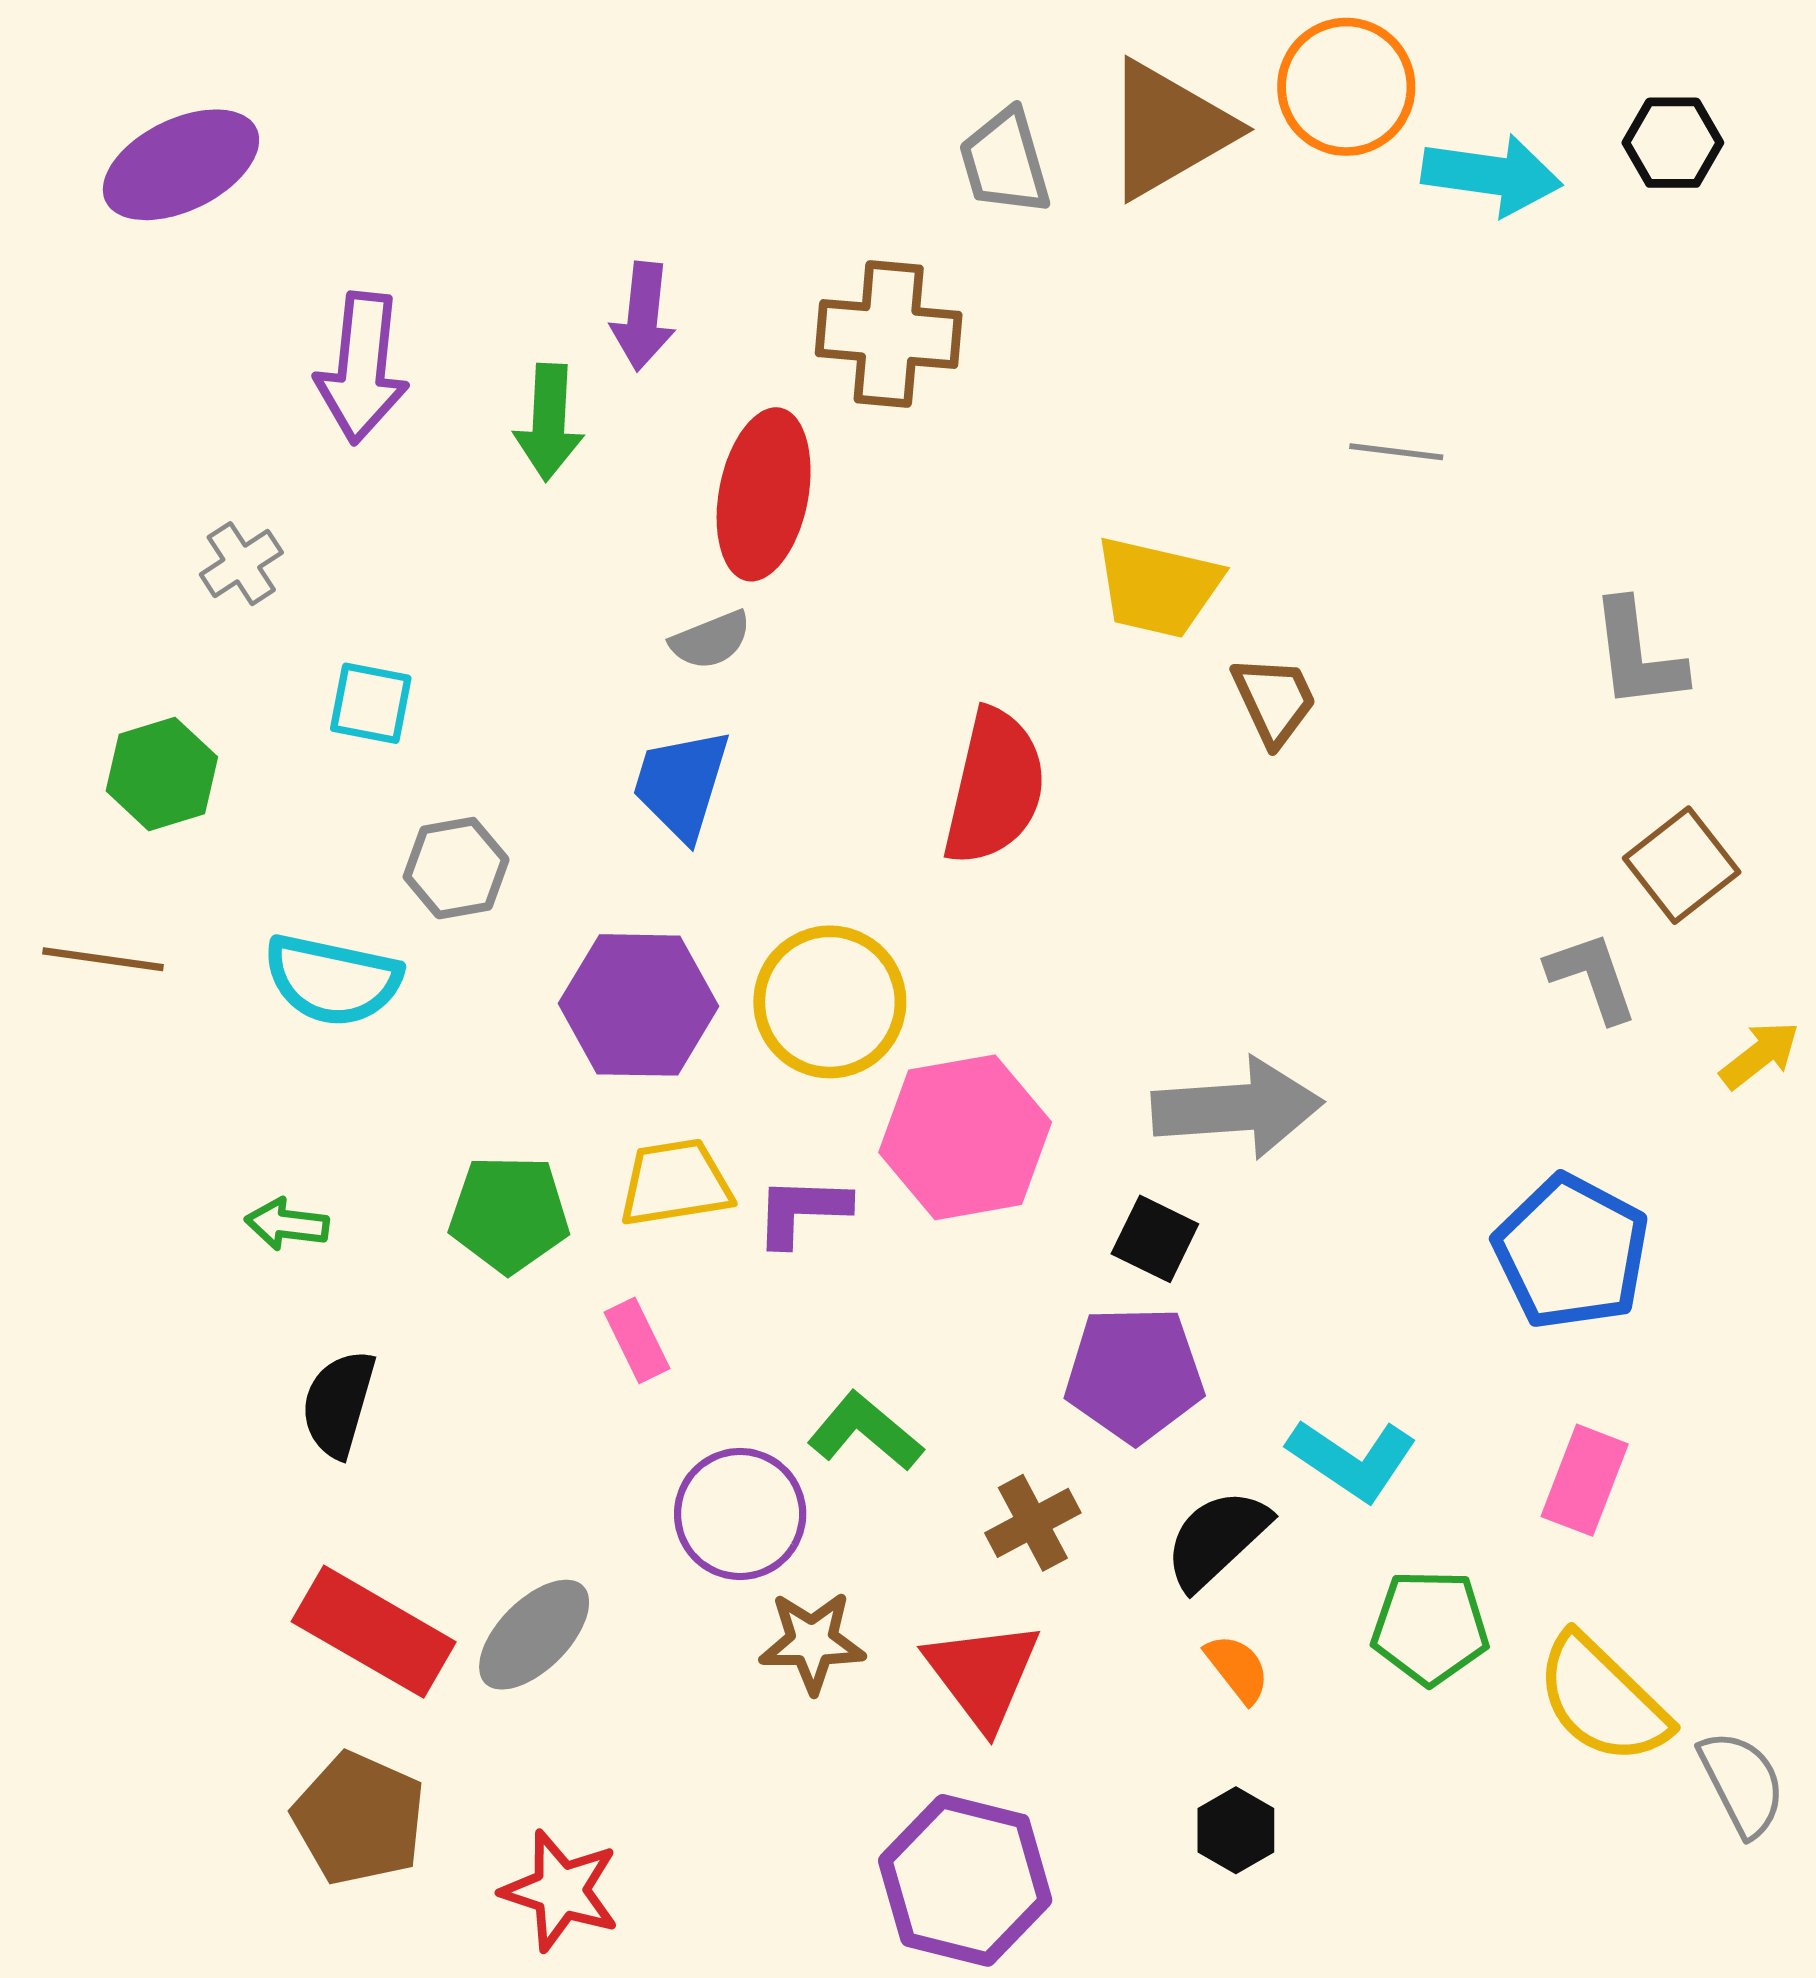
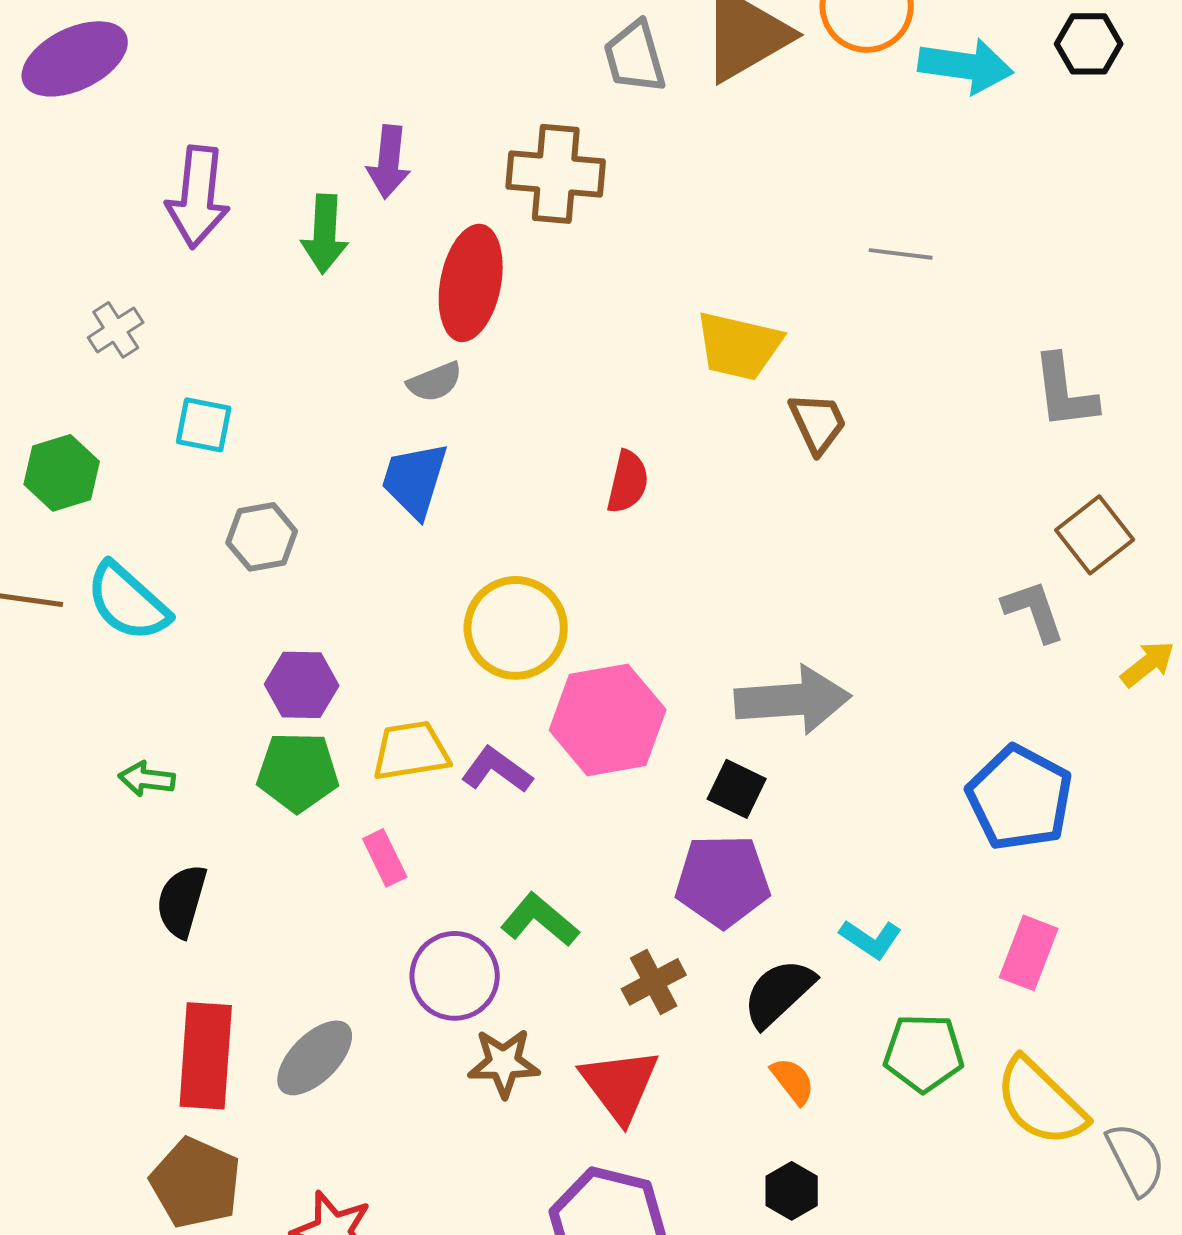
red semicircle: (995, 787) -> (628, 482), size x0.6
cyan semicircle: (333, 980) -> (128, 602), moved, turned 30
purple hexagon: (639, 1005) -> (302, 685), moved, size x0.7
purple L-shape: (802, 1211) -> (497, 770), turned 34
cyan L-shape: (1352, 1460) -> (871, 939), size x0.7
red rectangle: (374, 1632) -> (206, 1056), turned 64

